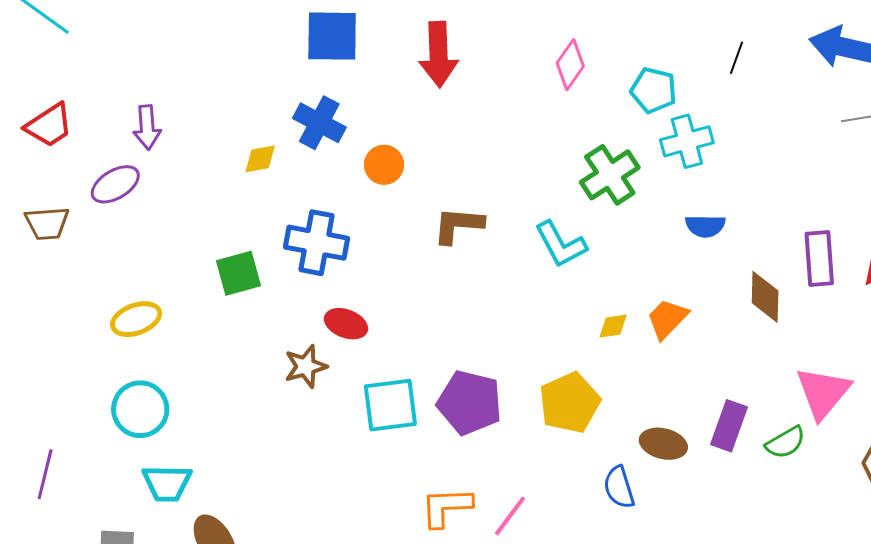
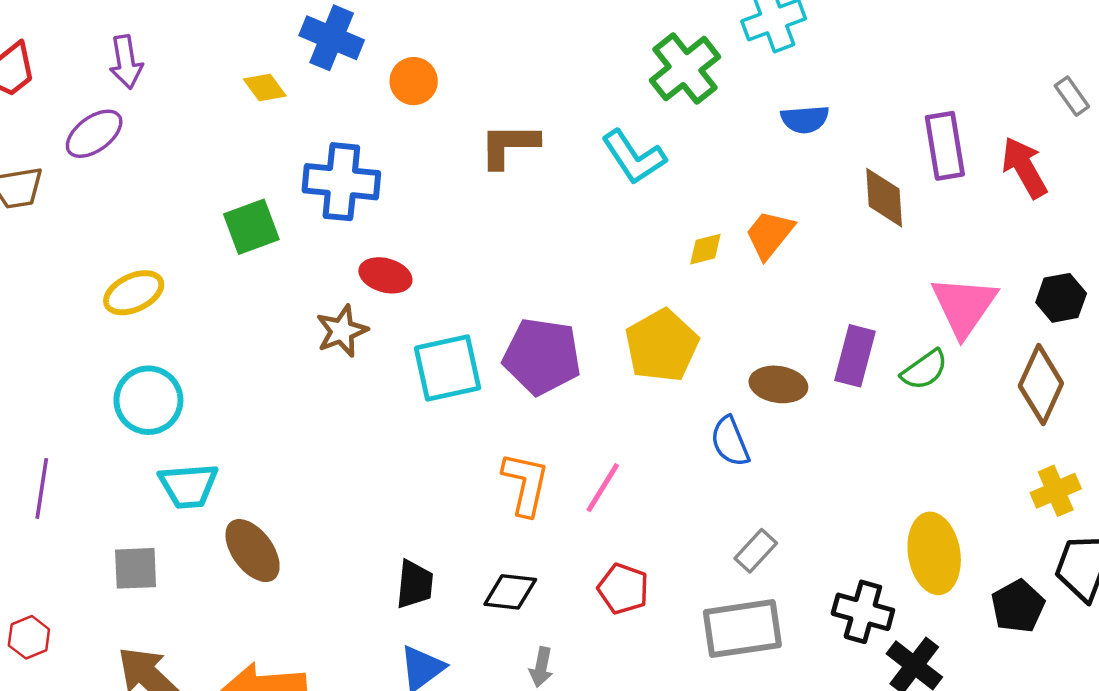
yellow diamond: (260, 159) -> (265, 87), turned 69
orange L-shape: (446, 507) -> (525, 484), turned 110

